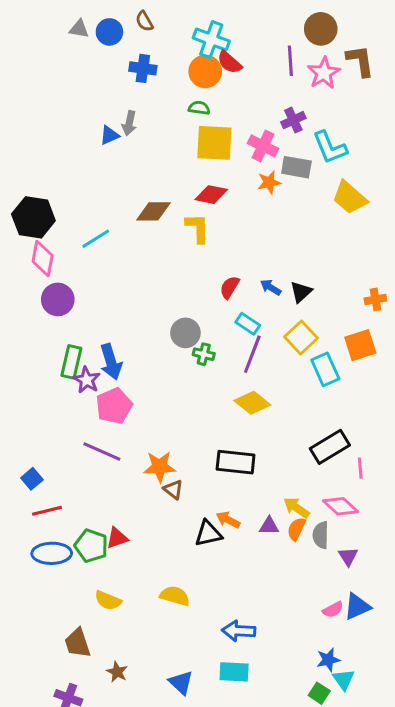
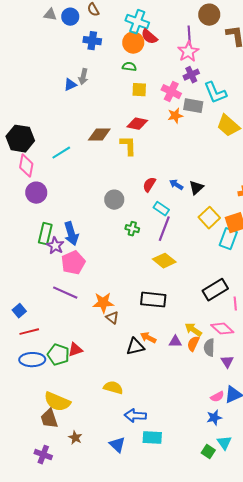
pink star: (324, 73) -> (188, 52), moved
yellow square: (214, 143) -> (139, 90), size x0.6
gray circle: (185, 333) -> (114, 200), moved
yellow square: (301, 337) -> (209, 218), moved
cyan rectangle: (325, 369) -> (228, 239), moved, turned 45
yellow semicircle: (108, 600) -> (57, 402), moved, size x1.5
blue arrow: (239, 631) -> (135, 416), moved
blue star: (328, 660) -> (214, 418), moved

